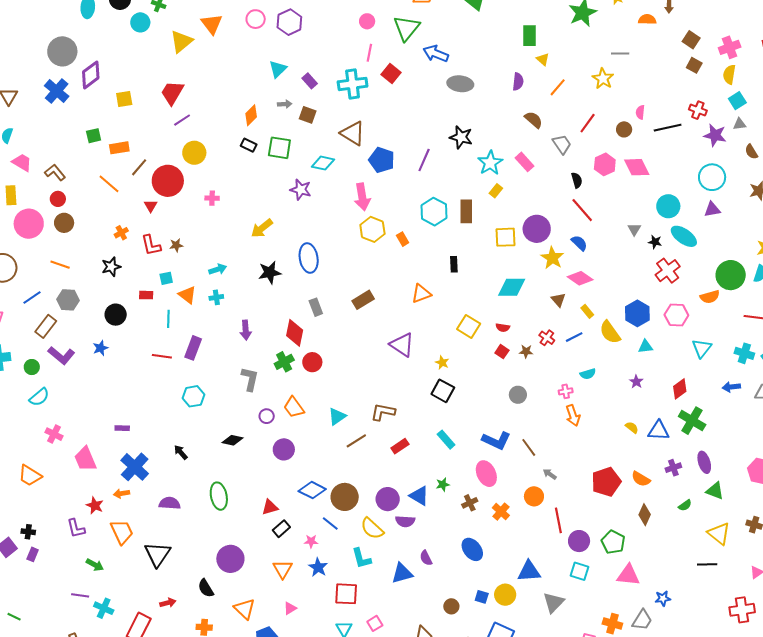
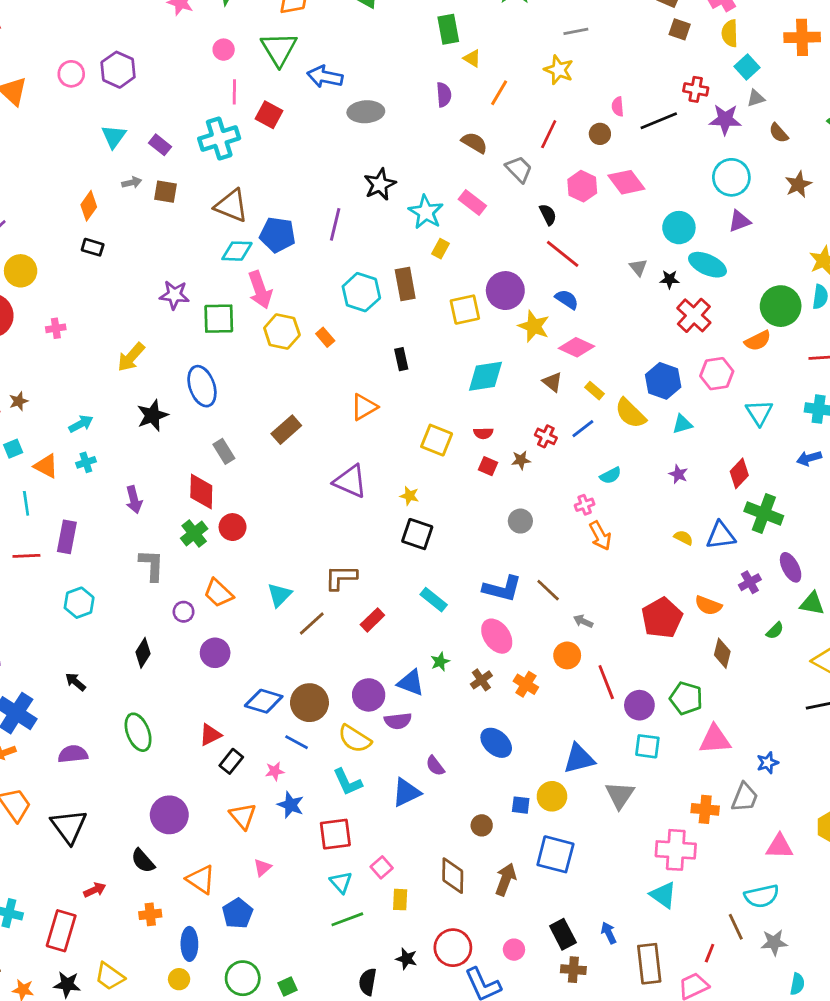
black star: (461, 137) -> (380, 184), turned -30
green square: (279, 148) -> (219, 319), moved
cyan diamond: (323, 163) -> (237, 251), moved
black diamond: (233, 440) -> (143, 653), turned -60

